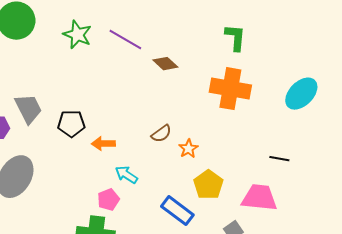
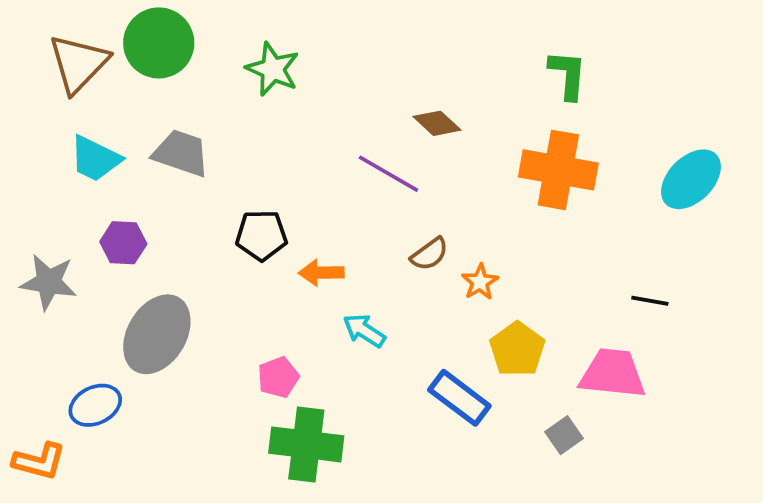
purple line: (125, 40) -> (388, 174), moved
gray trapezoid: (28, 109) -> (181, 153), moved, turned -44
pink pentagon: (108, 200) -> (278, 377), moved

